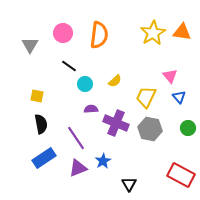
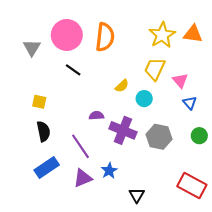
pink circle: (63, 33) -> (67, 35), size x1.5
cyan circle: (85, 84) -> (144, 99), moved
yellow trapezoid: (146, 97) -> (155, 69), moved

